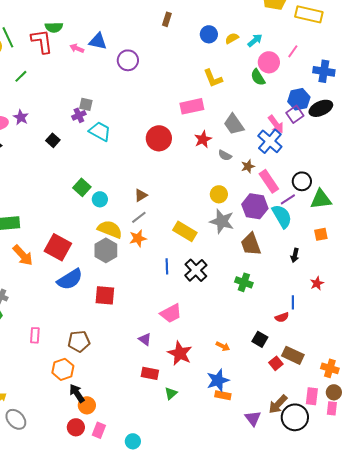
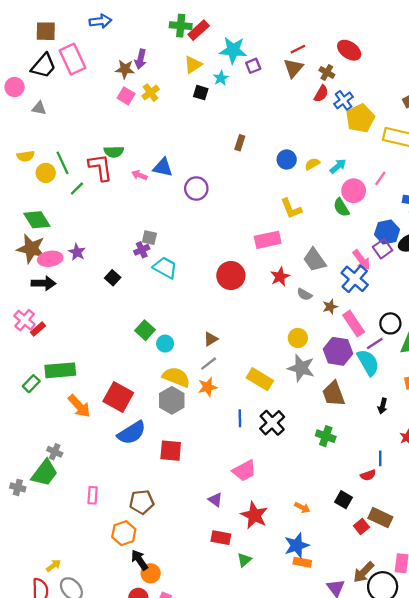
green line: (21, 76) -> (77, 188), moved

